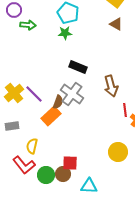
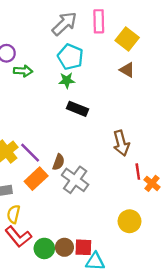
black rectangle: (78, 67) -> (77, 109), moved
gray cross: (72, 94) -> (75, 180), moved
orange rectangle: (51, 116) -> (36, 179), moved
yellow semicircle: (32, 146) -> (14, 214), moved
red square: (70, 163) -> (83, 247), moved

